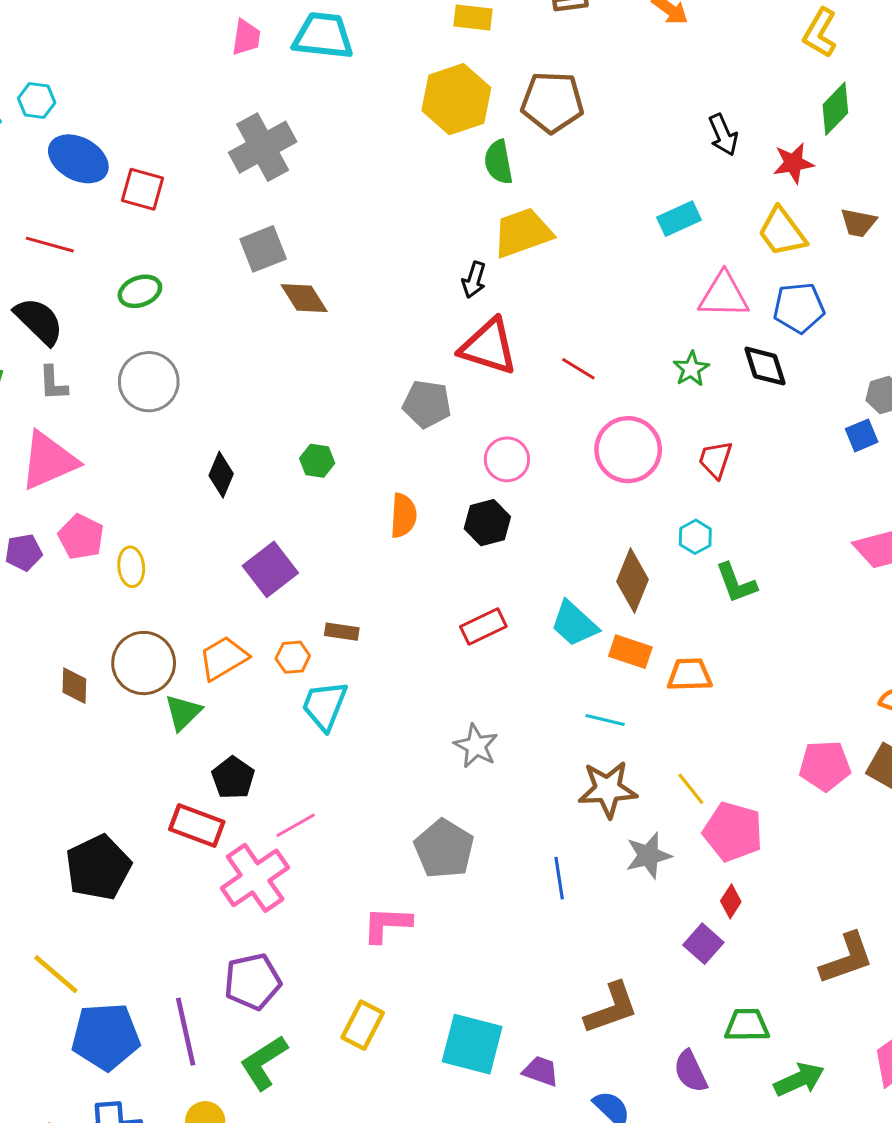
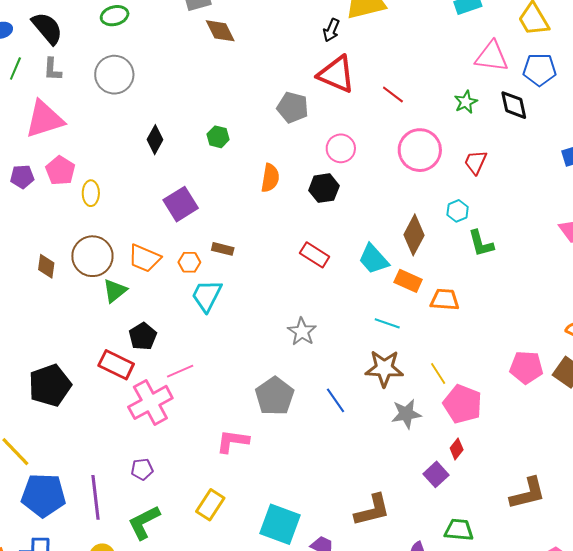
red rectangle: (483, 626) -> (315, 255), turned 52
orange trapezoid: (223, 658) -> (144, 258), turned -132
blue line: (559, 878) -> (336, 400), moved, turned -32
purple pentagon: (253, 982) -> (142, 469), size x0.6

